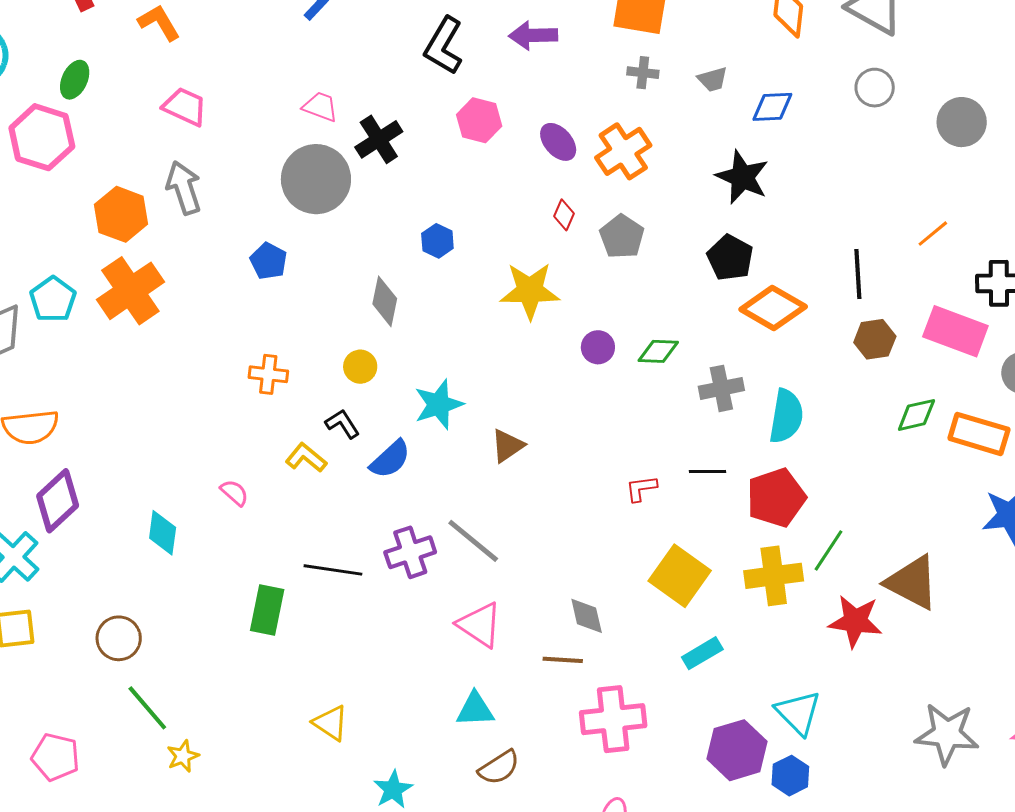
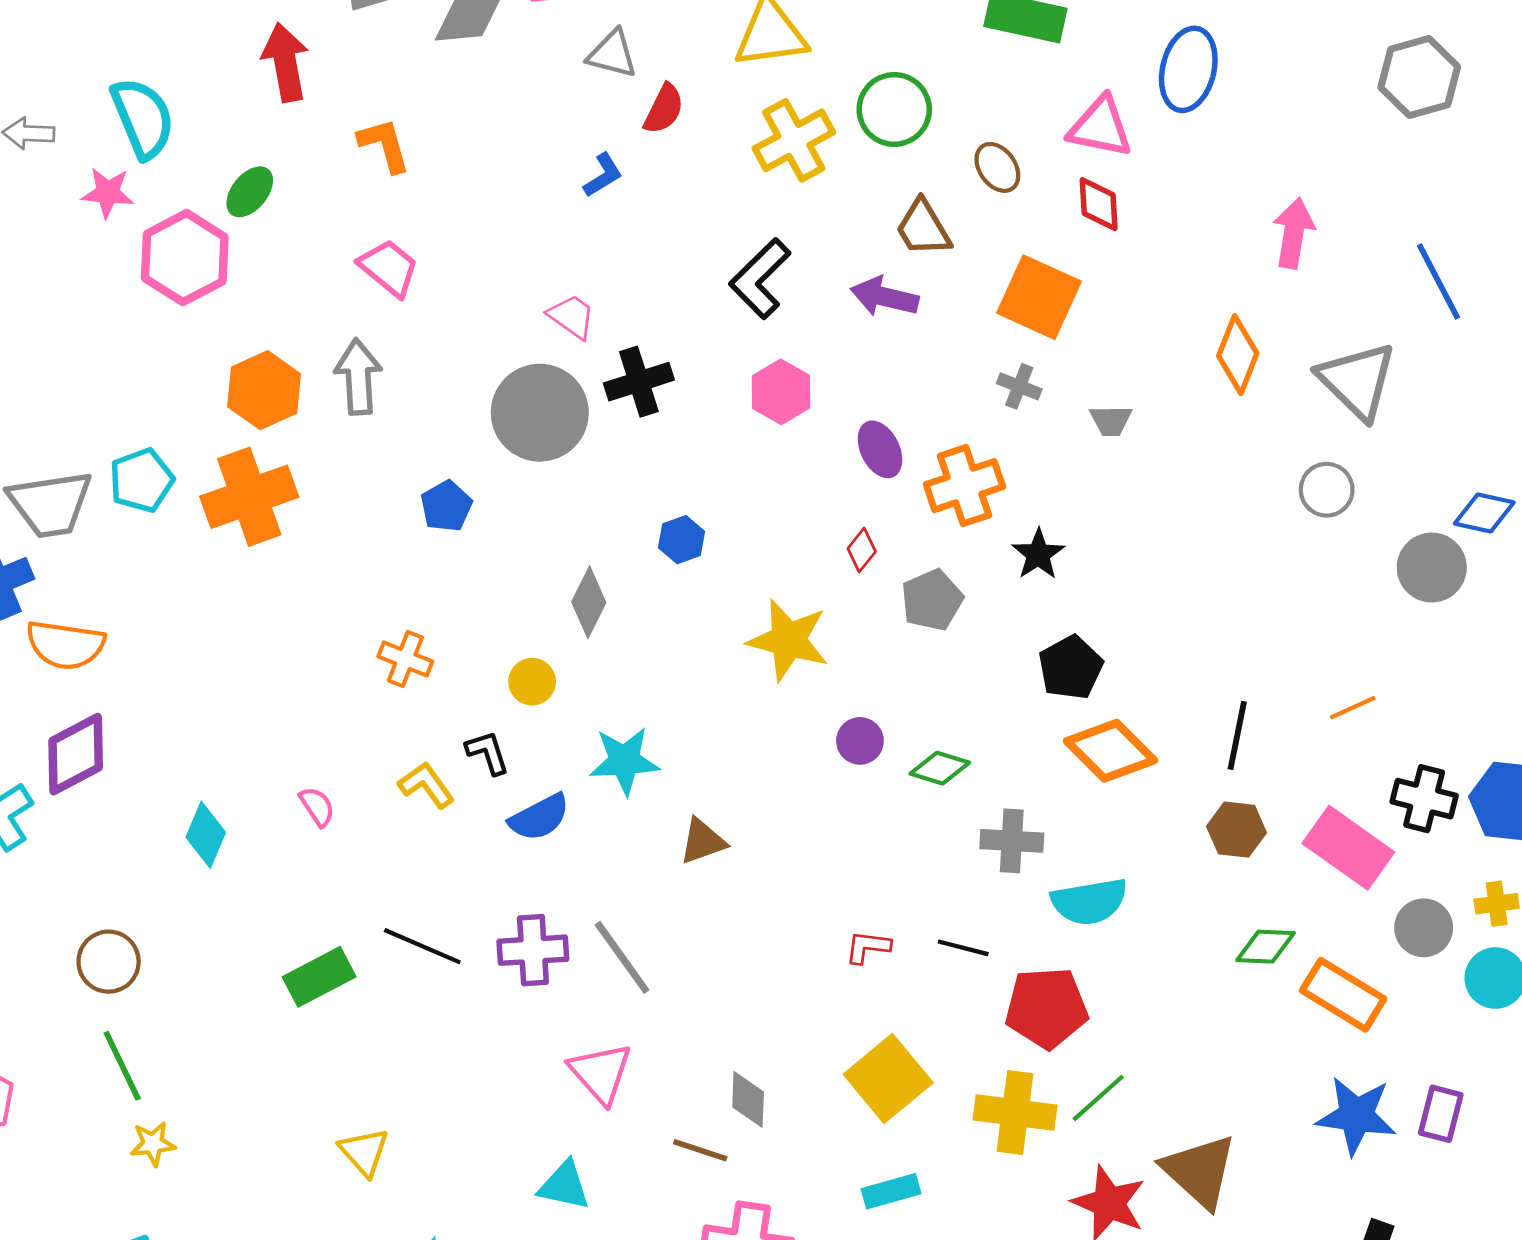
blue diamond: (772, 107) -> (1484, 513), moved
black star: (742, 177) -> (1038, 554), moved, size x0.7
cyan semicircle: (786, 416) -> (1089, 902), turned 56
green rectangle: (267, 610) -> (319, 977), turned 36

